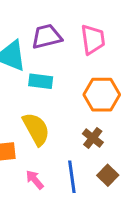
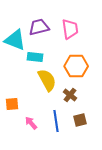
yellow semicircle: (36, 129) -> (47, 80), moved
brown square: (108, 175) -> (80, 120), turned 32

